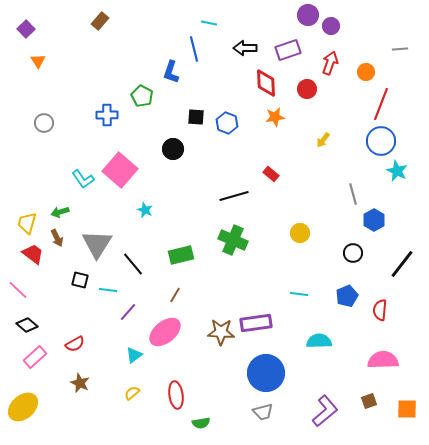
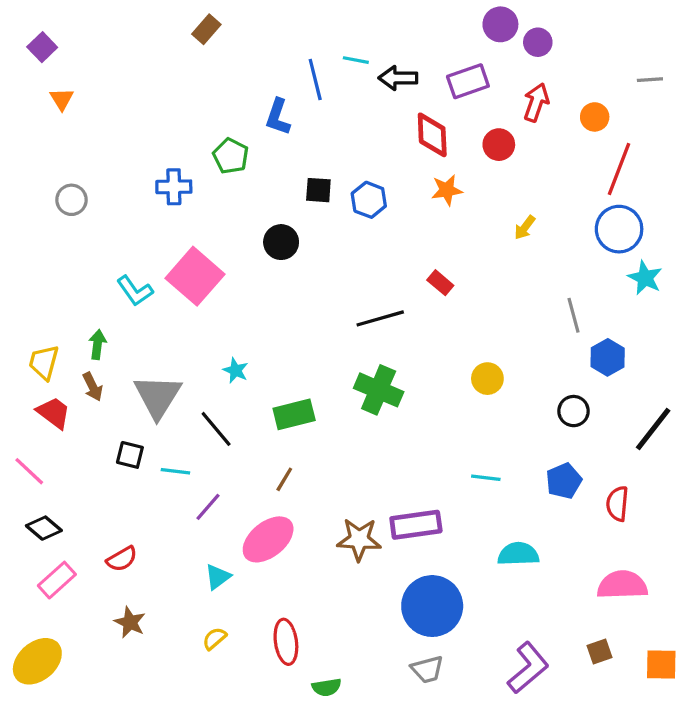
brown rectangle: (100, 21) -> (206, 29), moved
cyan line: (209, 23) -> (356, 60), moved
cyan star: (145, 210) -> (236, 370), moved
green arrow: (60, 212) -> (97, 344), turned 114

